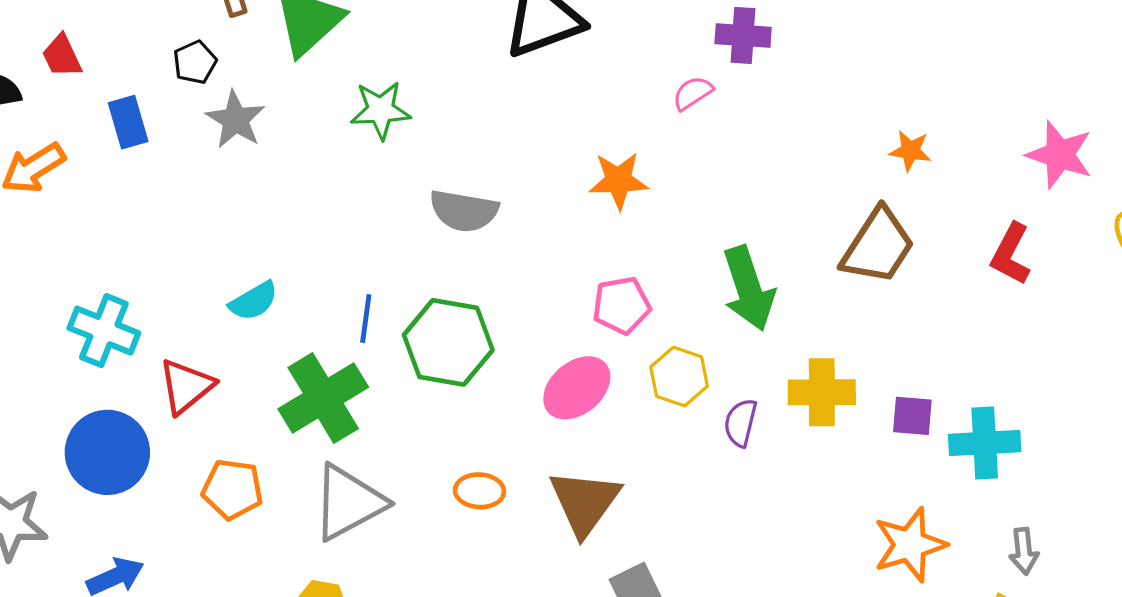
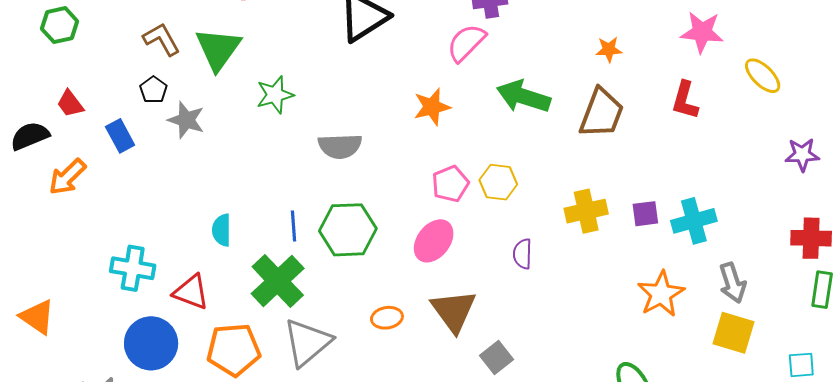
pink semicircle: (693, 93) -> (466, 43), size x1.6
green arrow: (749, 288) -> (523, 96), moved, turned 138
cyan semicircle: (254, 301) -> (222, 230), turned 132
yellow hexagon: (679, 377) -> (498, 182), moved
red triangle: (186, 386) -> (191, 292), turned -48
purple semicircle: (741, 423) -> (522, 254), moved
orange pentagon: (232, 489) -> (234, 350), size x1.4
gray arrow: (1024, 551) -> (733, 283), size x1.4

